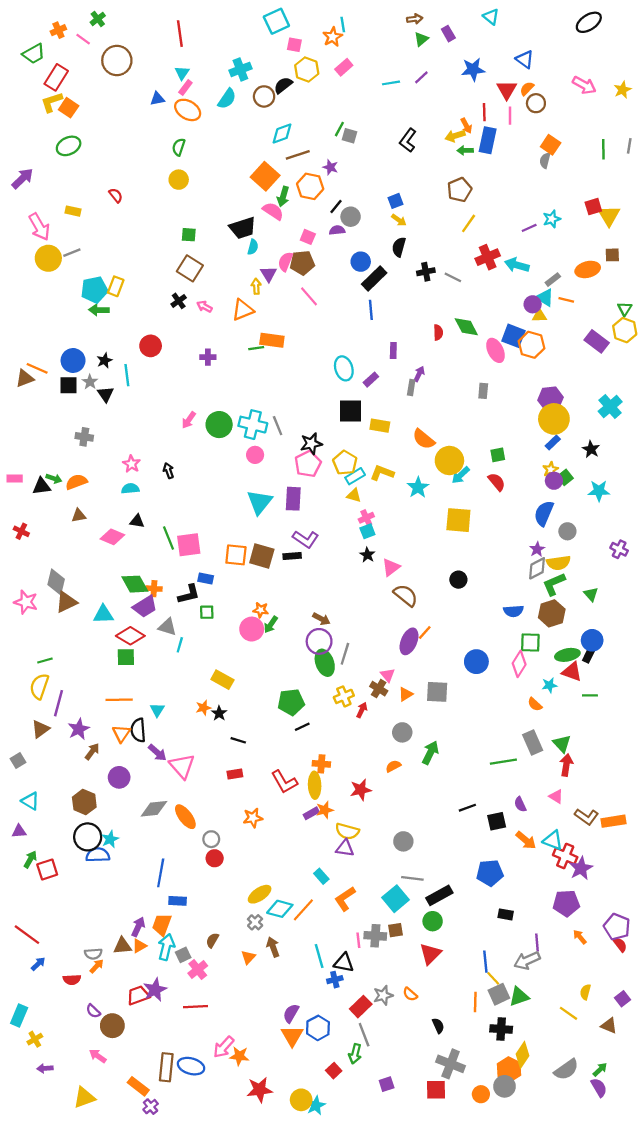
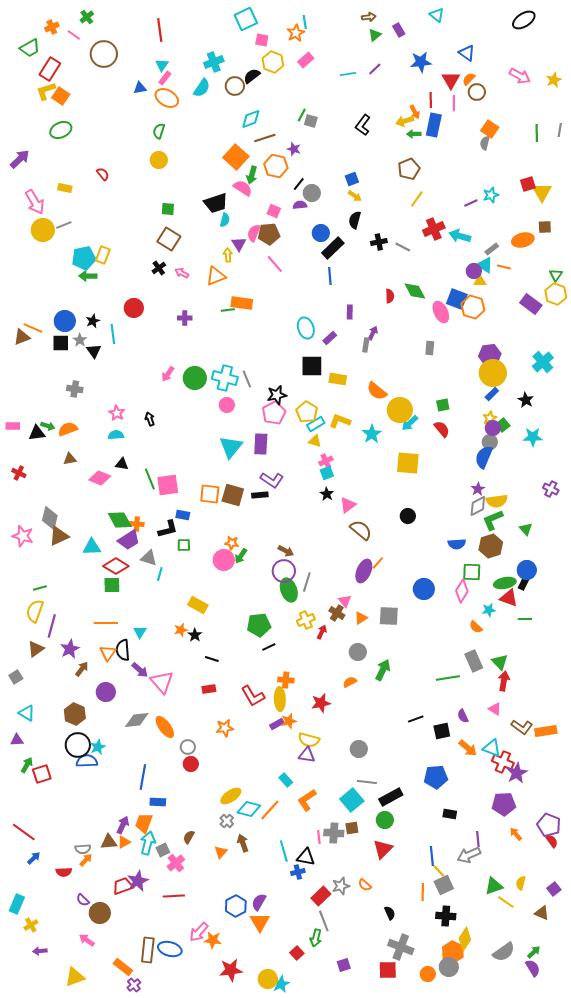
gray circle: (567, 531) -> (490, 442), moved
green triangle: (519, 996) -> (494, 886), moved
blue hexagon: (318, 1028) -> (236, 906), moved

